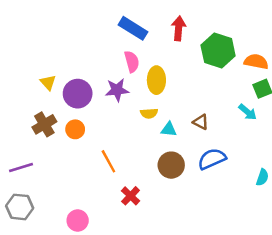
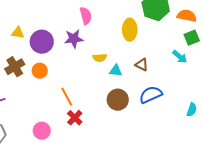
yellow ellipse: (156, 80) -> (130, 30), moved
yellow triangle: (48, 83) -> (18, 33), turned -40
red cross: (131, 196) -> (75, 118), moved
pink circle: (78, 220) -> (42, 131), moved

